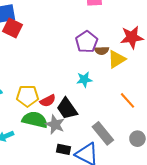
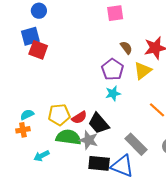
purple pentagon: (87, 42) -> (113, 69), moved
brown semicircle: (102, 51) -> (126, 48), moved, turned -120
black rectangle: (63, 149) -> (99, 163), size x1.5

